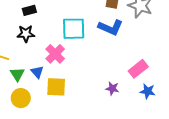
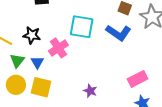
black star: (26, 34) -> (32, 35), moved
yellow square: (56, 87) -> (41, 87), moved
purple star: (112, 88) -> (90, 91), moved

